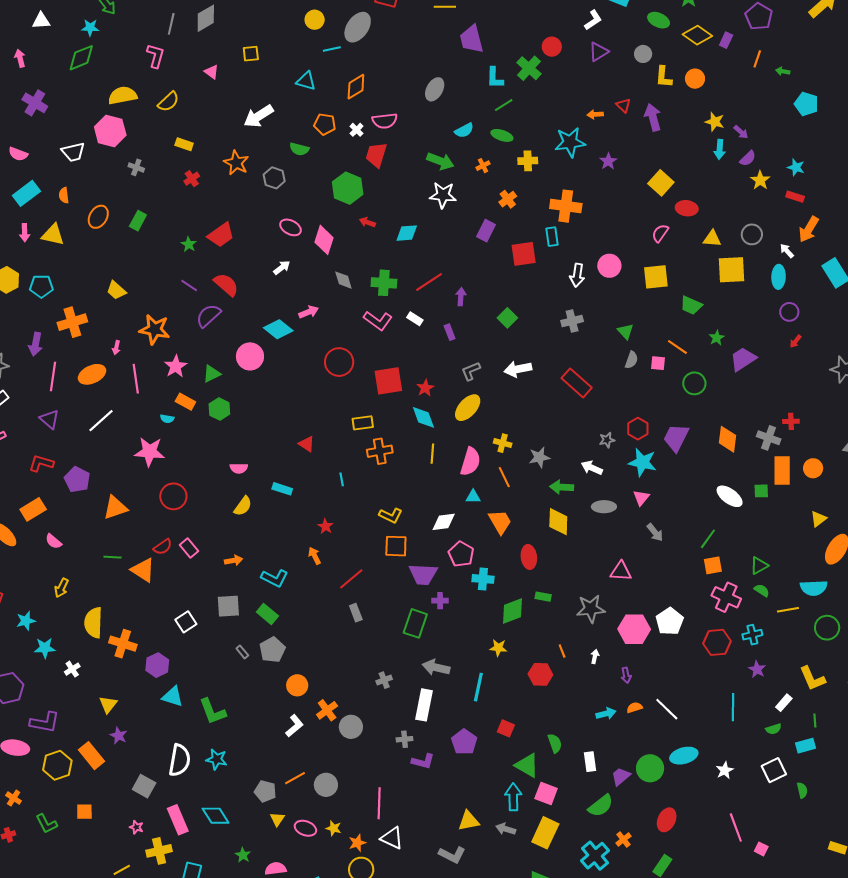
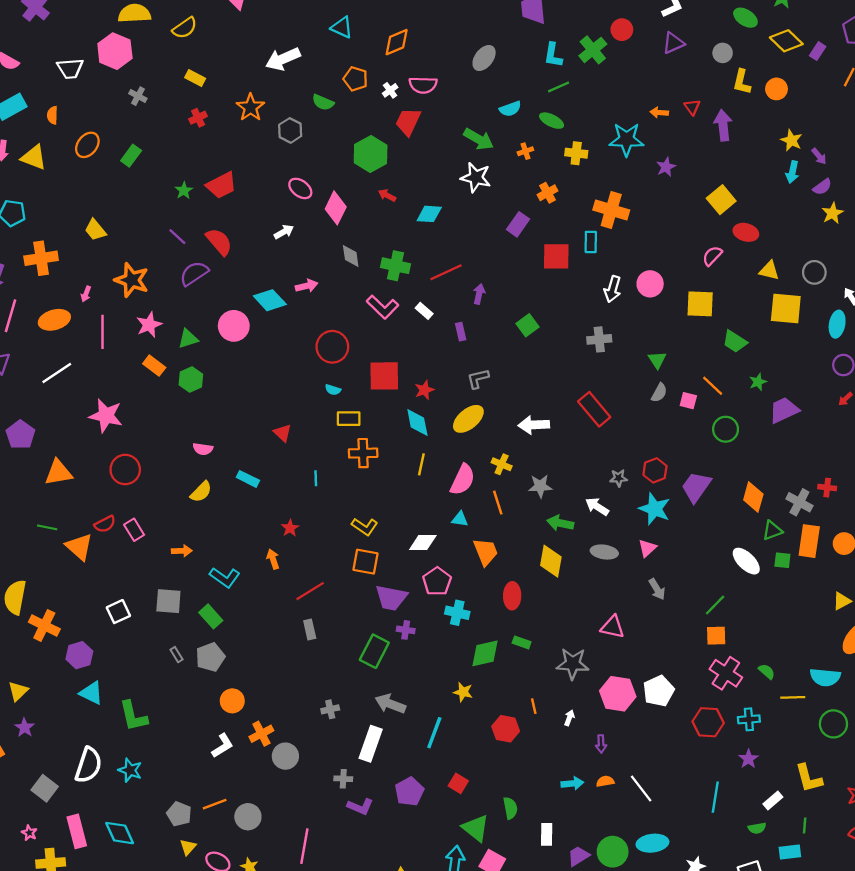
white arrow: (518, 369) -> (534, 425), moved
cyan semicircle: (167, 419) -> (333, 390), moved
green triangle: (759, 566) -> (772, 531), moved

